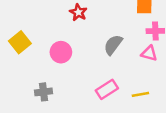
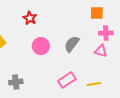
red star: (78, 12) -> (30, 18), moved
pink circle: (61, 52) -> (41, 46), moved

